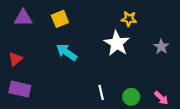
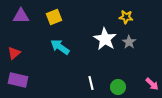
yellow star: (129, 19) -> (126, 17), moved
gray star: (161, 47) -> (129, 42), moved
pink arrow: (161, 98) -> (152, 84), moved

